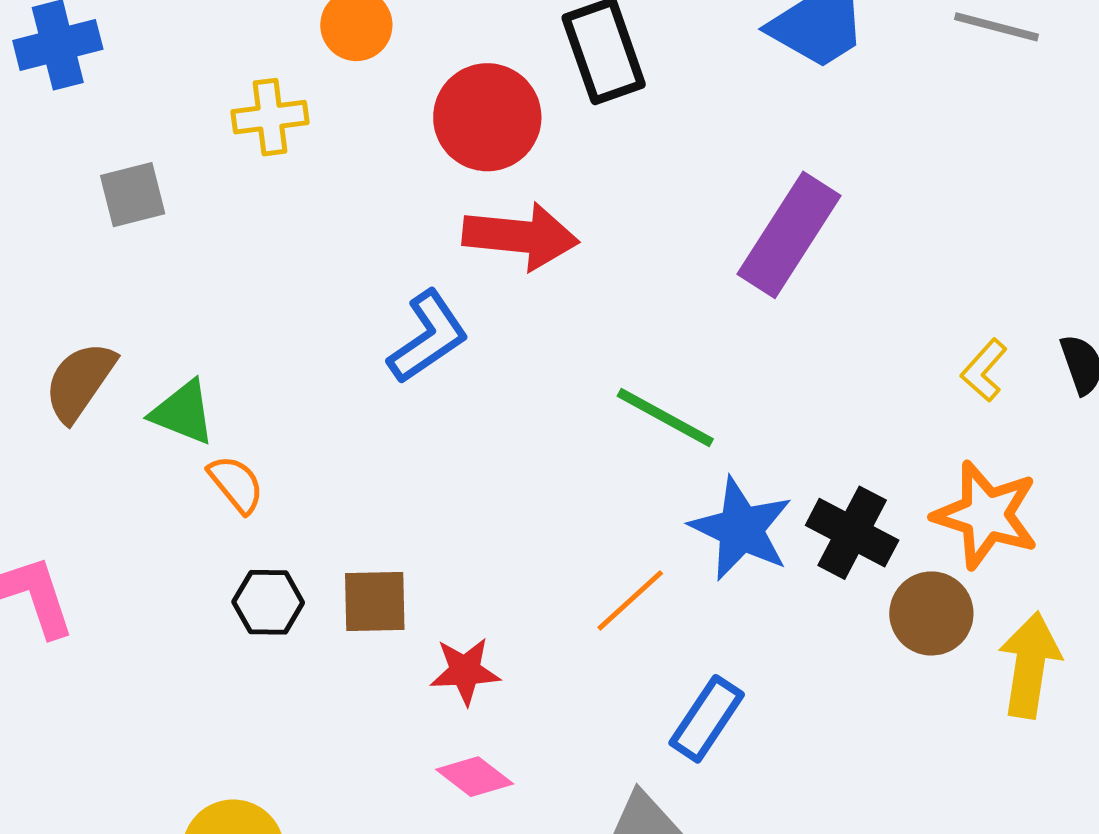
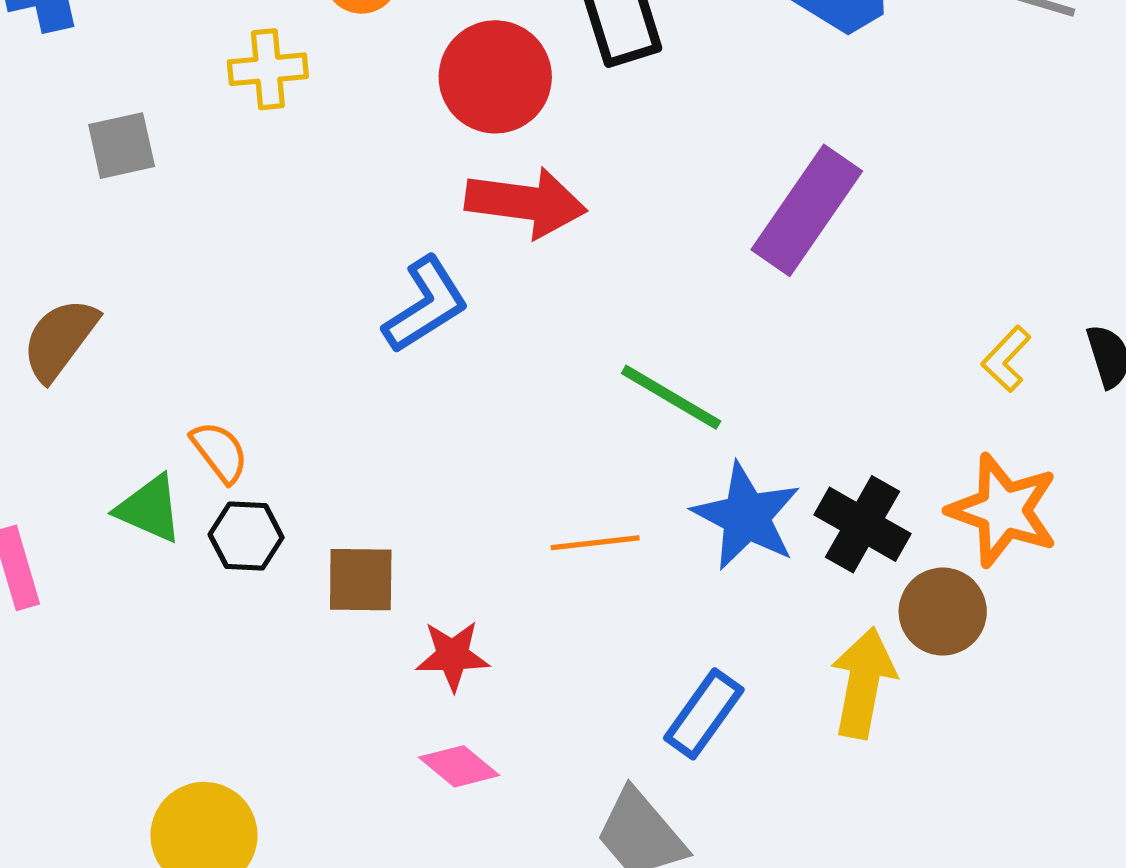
green triangle: (183, 412) -> (149, 509), moved
orange line: (630, 600) -> (595, 543), moved, turned 34
black hexagon: (268, 602) -> (246, 536), moved
yellow arrow: (1030, 665) -> (863, 683), moved

